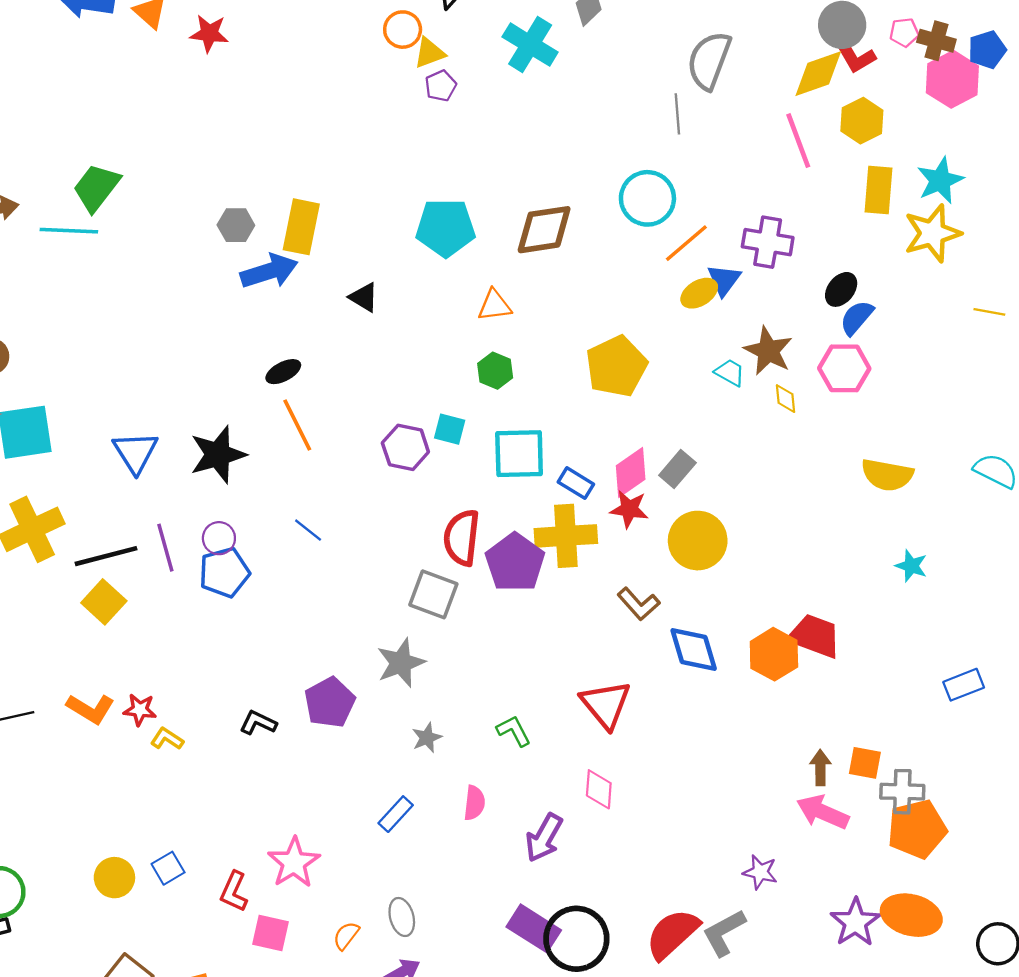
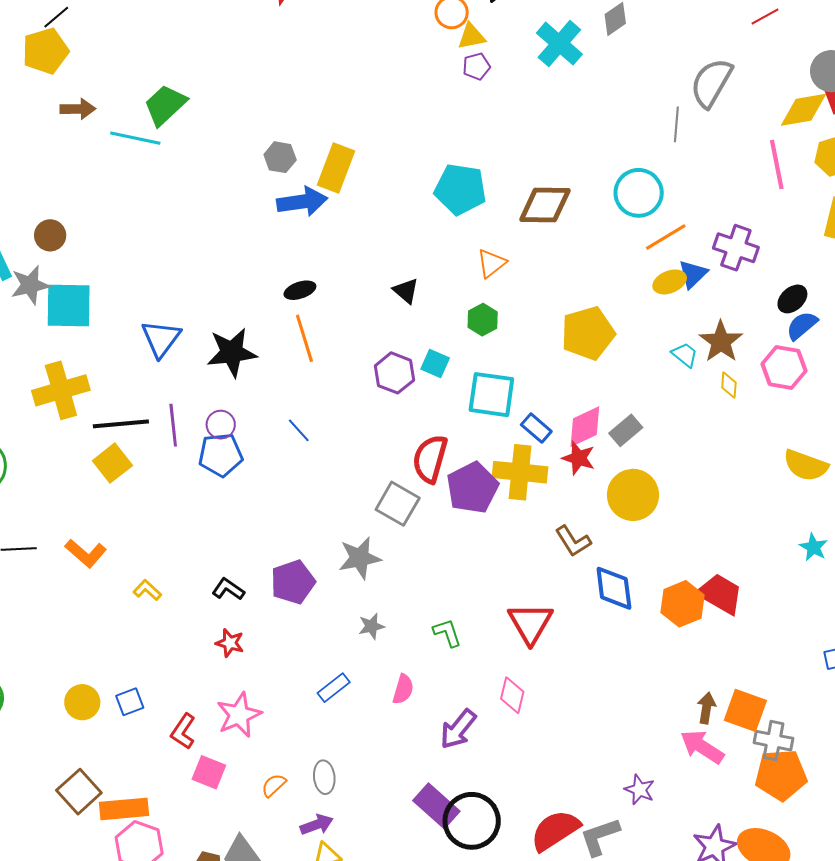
black triangle: (364, 297) -> (406, 291), moved
orange triangle: (495, 305) -> (491, 263), turned -40
red star: (140, 710) -> (230, 643), moved
orange square: (865, 763) -> (745, 710), size x1.4

